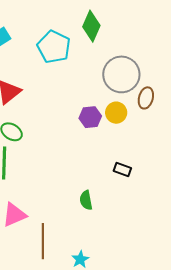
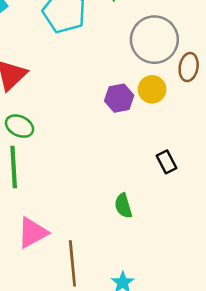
black rectangle: (122, 169) -> (167, 162), turned 48

